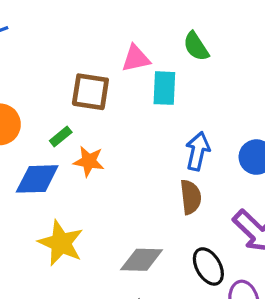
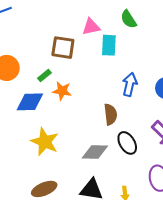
brown semicircle: (191, 197) -> (110, 114), moved
black ellipse: (208, 266) -> (127, 143), moved

